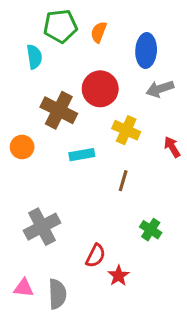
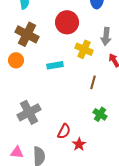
gray arrow: (160, 89) -> (106, 36), moved, turned -66
brown cross: (59, 110) -> (27, 34), moved
brown line: (123, 181) -> (93, 82), moved

